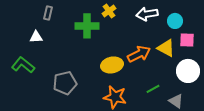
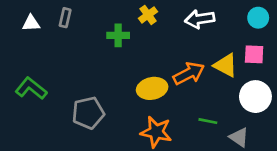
cyan circle: (175, 21) -> (258, 18), moved
green cross: (87, 26) -> (118, 35), size x0.7
white triangle: (36, 37) -> (31, 23), moved
green line: (153, 89) -> (208, 121), turned 40

